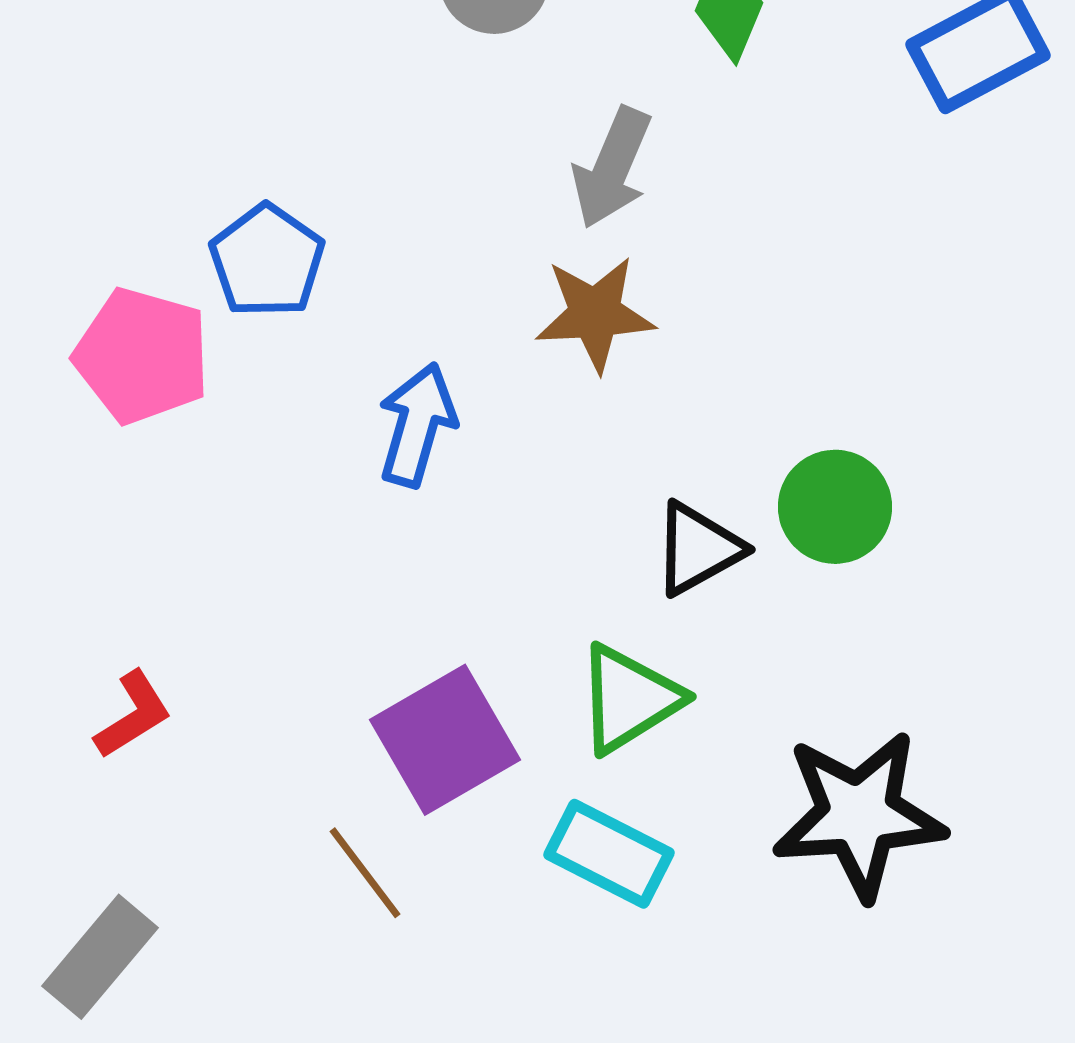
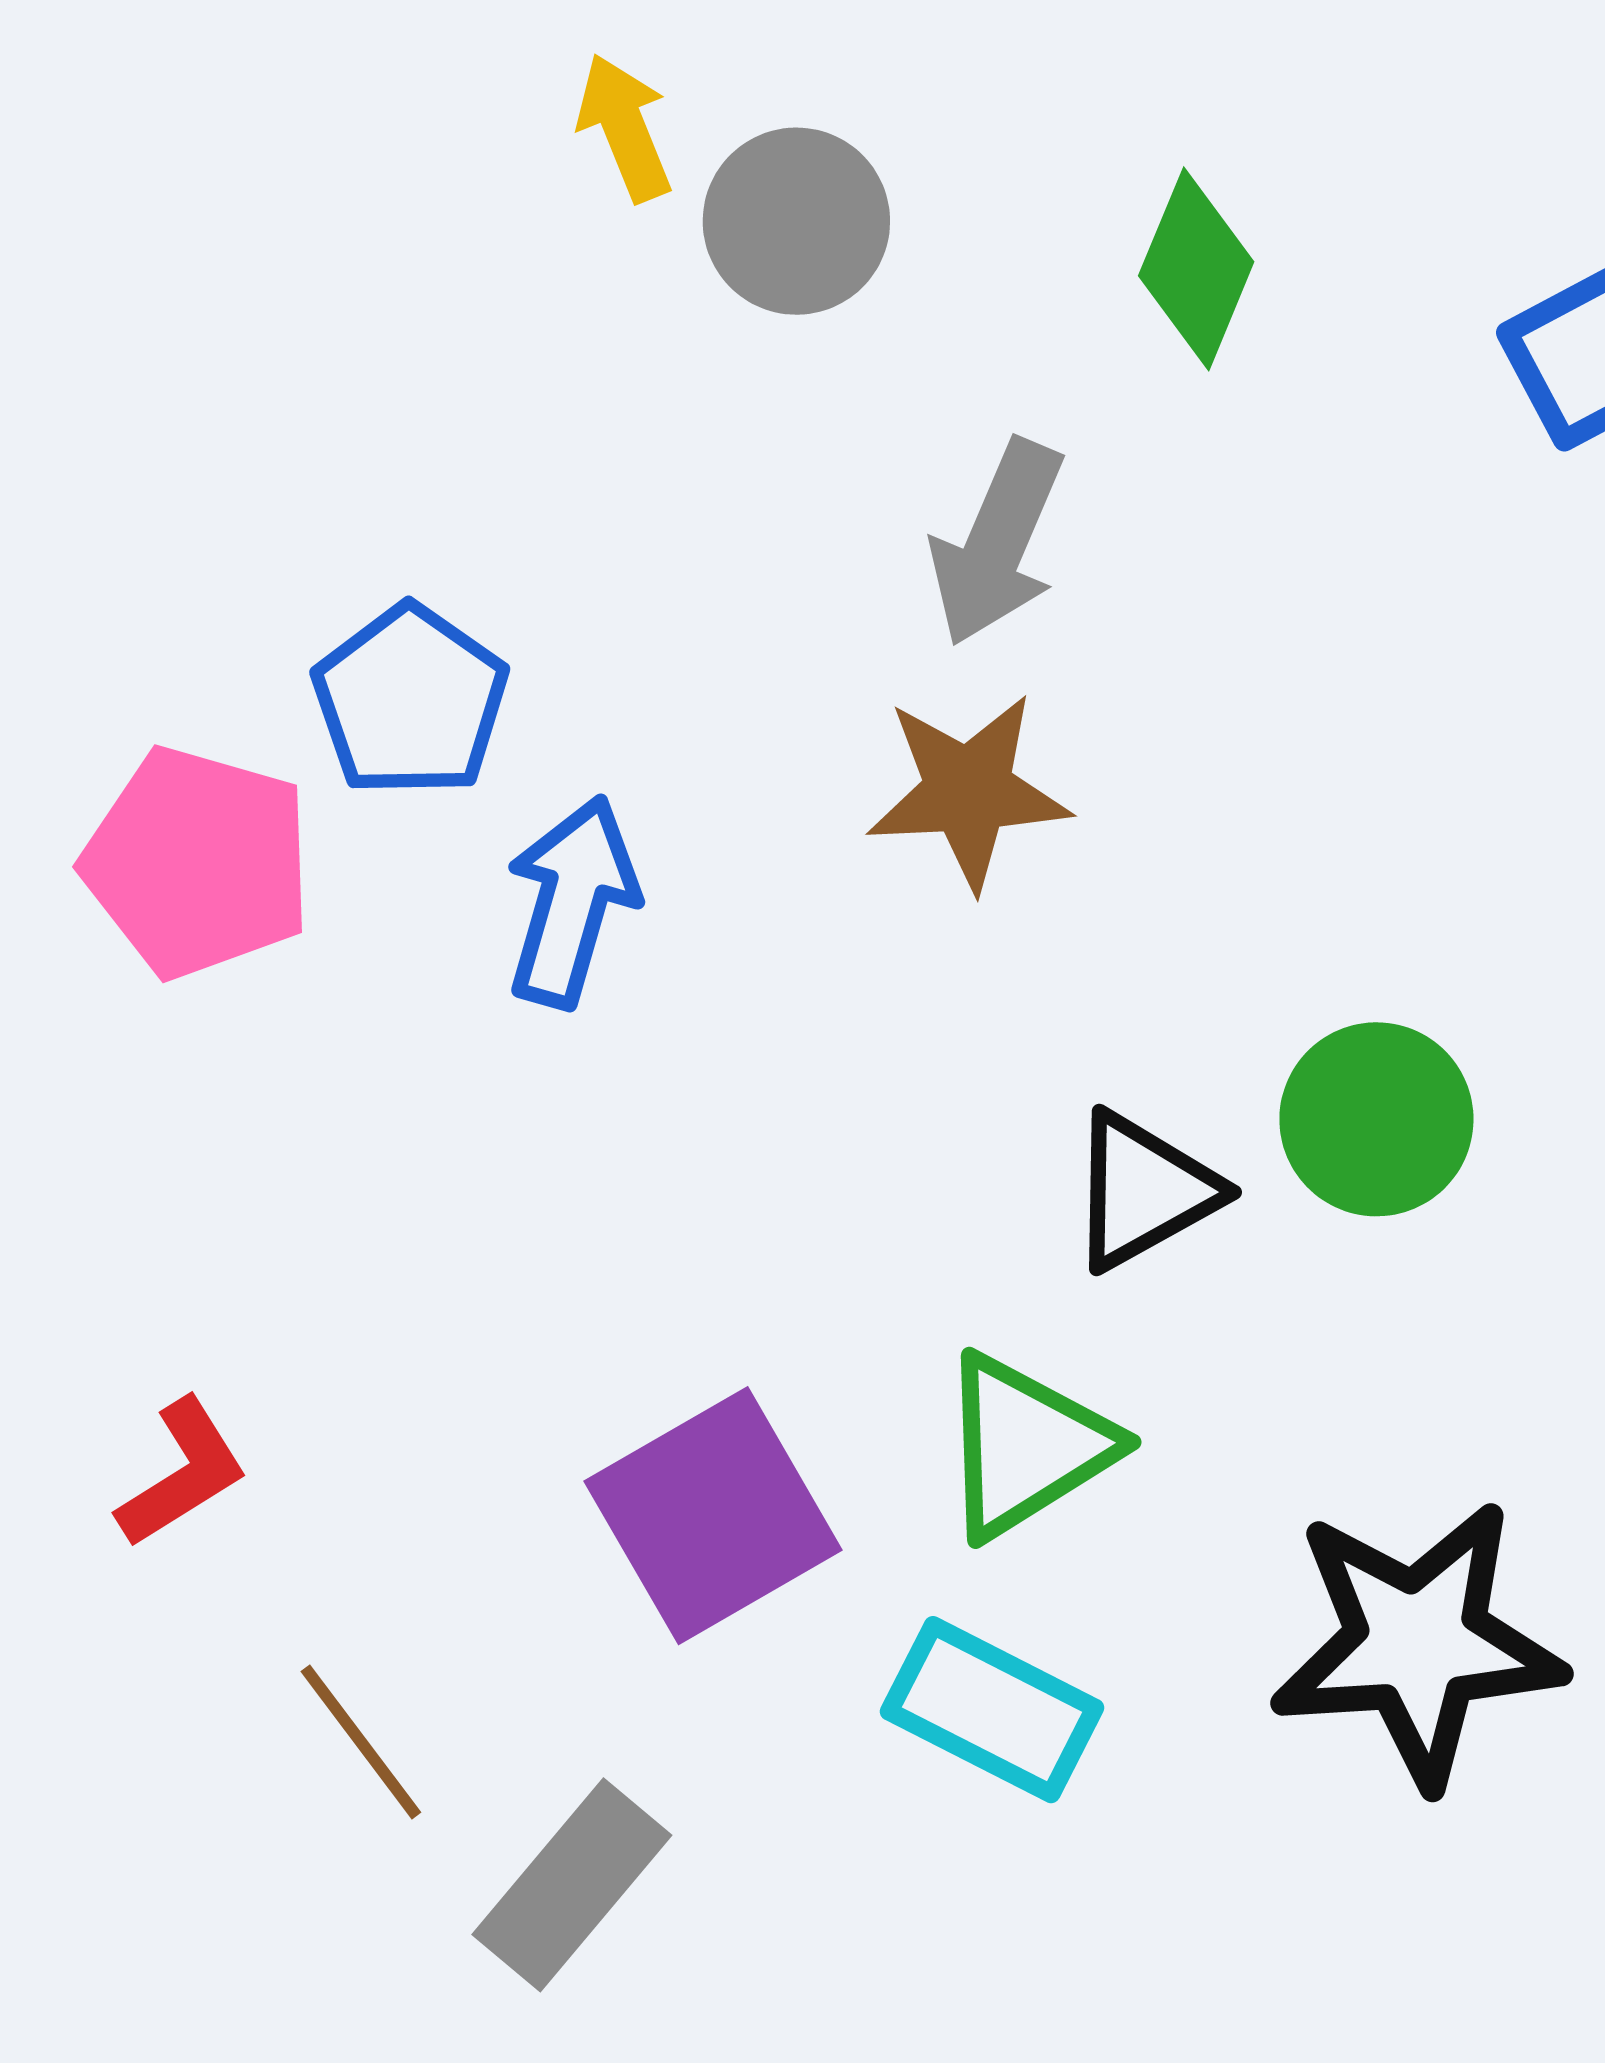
blue arrow: (417, 425) -> (572, 902), moved
brown line: (365, 873) -> (361, 1742), moved
gray rectangle: (100, 957) -> (572, 1885), moved

